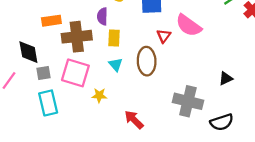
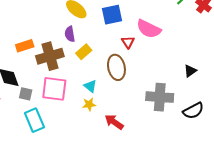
yellow rectangle: (114, 38) -> (84, 52), turned 56
cyan triangle: (116, 65) -> (90, 86), moved
gray square: (44, 73) -> (26, 94), turned 32
yellow star: (99, 95) -> (89, 104), moved

